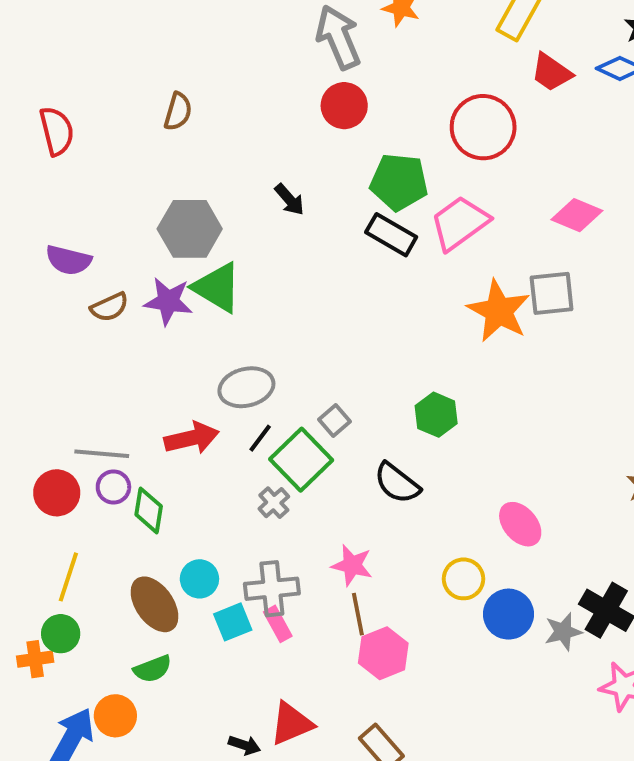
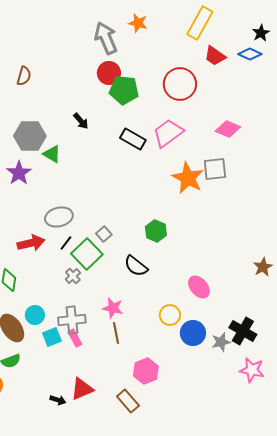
green pentagon: (399, 182) -> (124, 90), moved
green triangle: (217, 288) -> (52, 154), moved, size x0.7
purple star: (168, 301) -> (19, 173), turned 30
pink hexagon: (383, 653) -> (146, 371), moved

